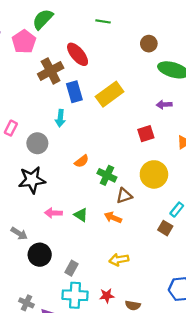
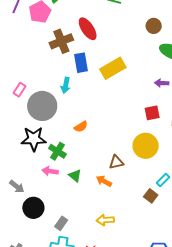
red square: (146, 134) -> (152, 113), moved
gray circle: (37, 143) -> (42, 106), size x1.5
green cross: (107, 175) -> (57, 151), moved

